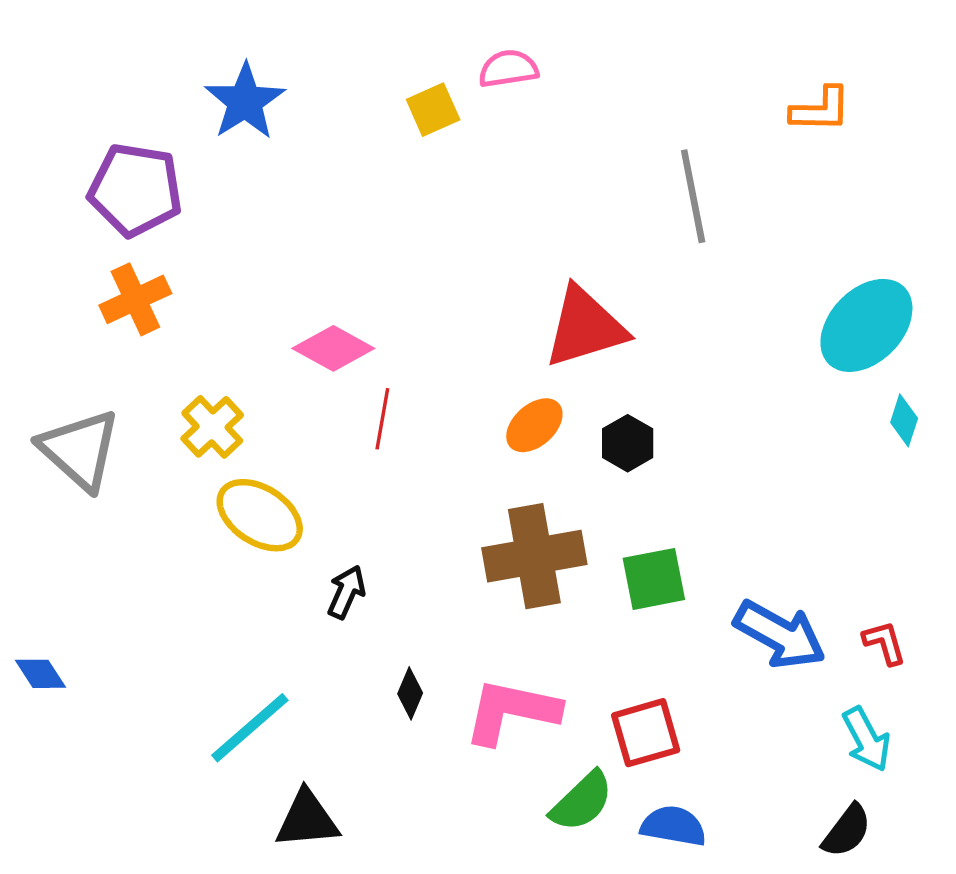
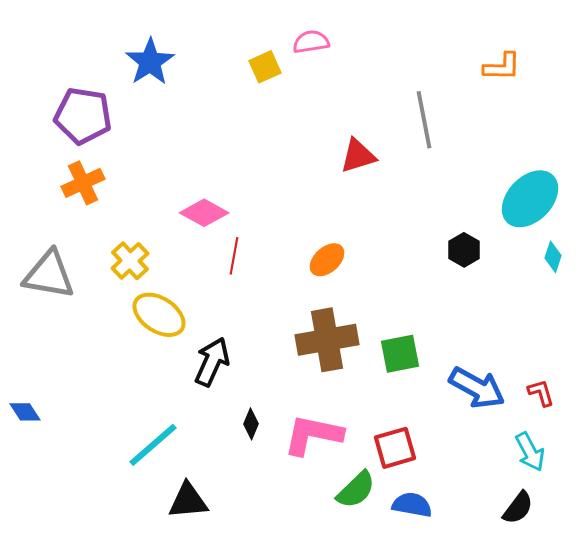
red triangle: (585, 327) -> (358, 156), moved, size x0.7
black hexagon: (628, 443) -> (464, 250), moved
gray triangle: (80, 450) -> (49, 275), turned -32
black arrow: (346, 592) -> (212, 362), size x1.5

